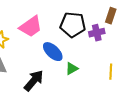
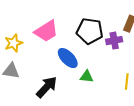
green triangle: (72, 69) -> (87, 77), turned 32

